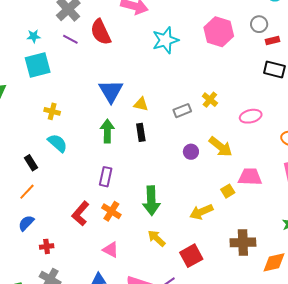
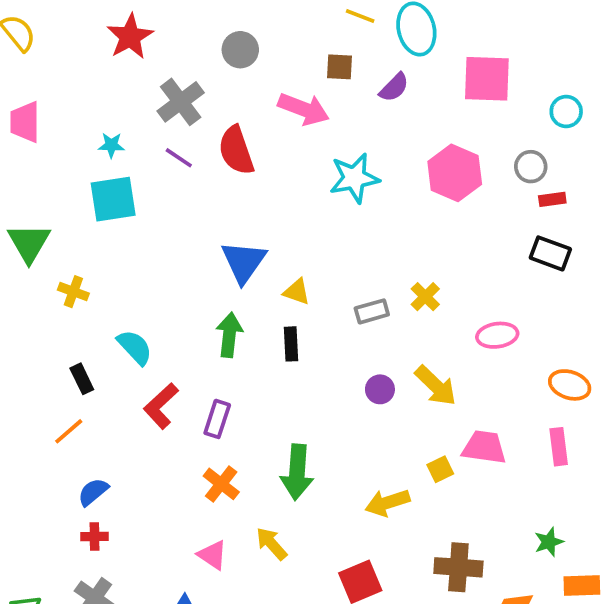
yellow cross: (52, 111) -> (73, 292), moved
red L-shape: (80, 214) -> (161, 406), moved
blue semicircle: (26, 223) -> (93, 492), moved
yellow arrow: (157, 238) -> (272, 544), moved

